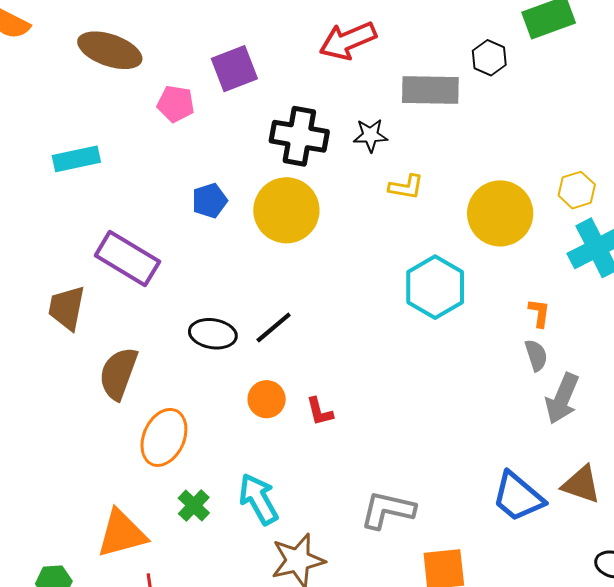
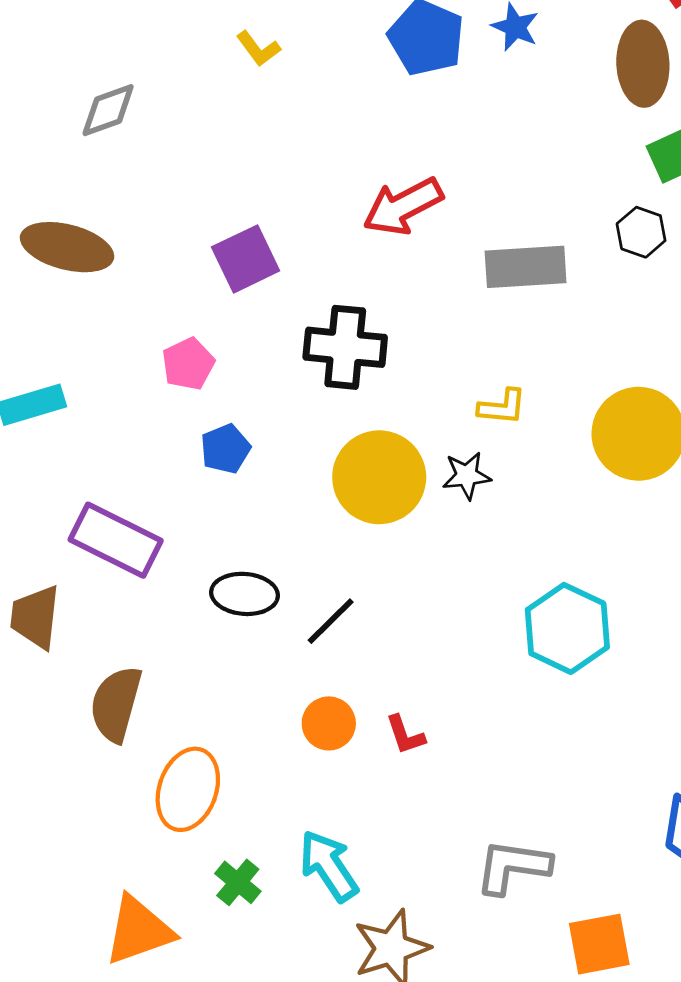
black hexagon: (489, 58) -> (641, 232), moved
pink pentagon: (176, 104) -> (188, 364), moved, turned -30
black star: (370, 135) -> (467, 476), moved
yellow circle: (286, 210) -> (379, 477), moved
cyan hexagon: (435, 287) -> (567, 628), moved
black ellipse: (213, 334) -> (245, 594), moved

